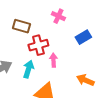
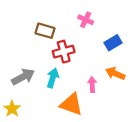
pink arrow: (53, 60) -> (92, 85), moved
orange arrow: (85, 80) -> (115, 74), moved

